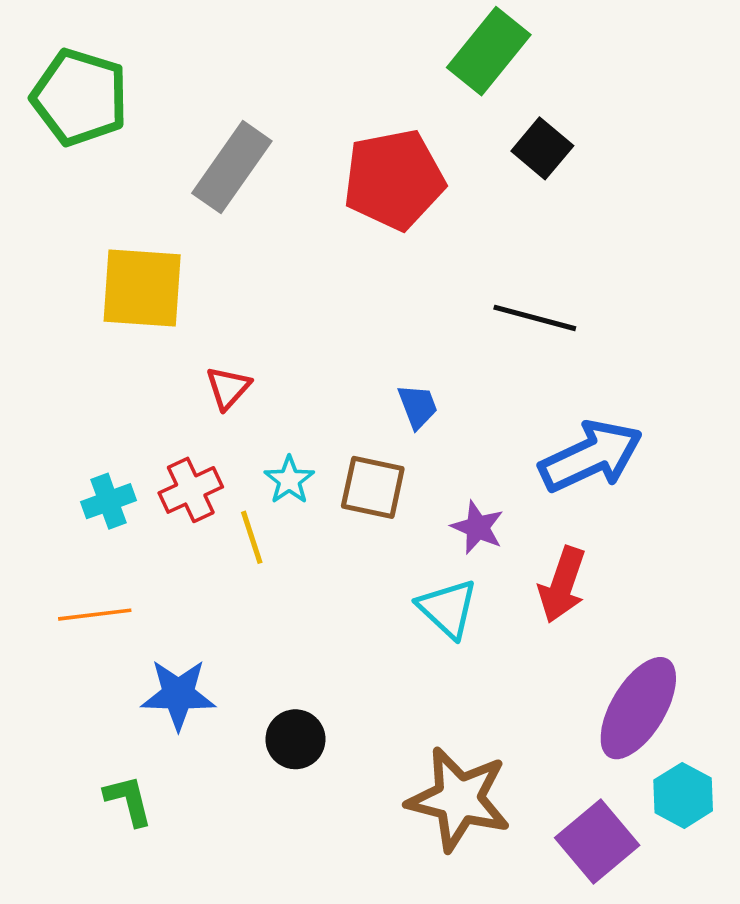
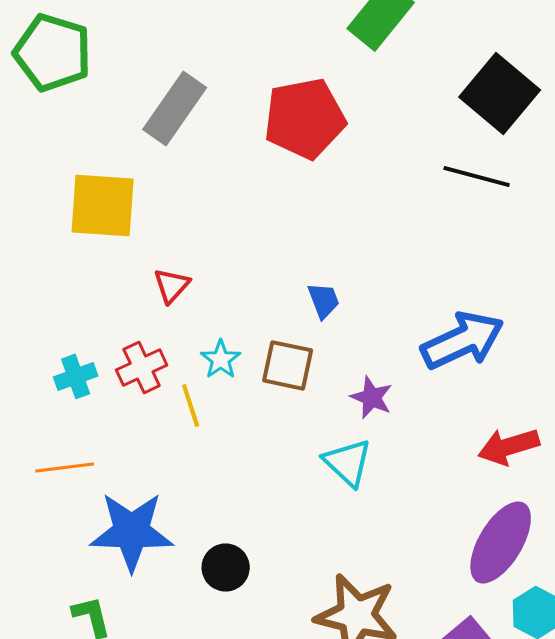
black square: (542, 148) -> (500, 93), moved, size x1.6
black line: (535, 318) -> (477, 176), moved
red arrow: (562, 585) -> (509, 446), moved, turned 54
blue star: (178, 694) -> (132, 531), size x1.4

